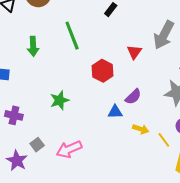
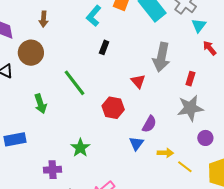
blue triangle: (115, 112) -> (136, 143), turned -35
purple cross: (14, 115) -> (53, 170), moved
yellow line: (164, 140) -> (185, 167), moved

